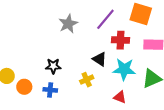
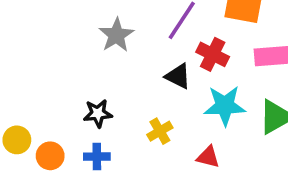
red cross: (120, 40) -> (213, 54), turned 30
black triangle: (100, 59) -> (178, 76), moved
red triangle: (120, 97) -> (208, 157), moved

